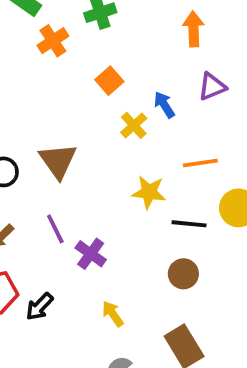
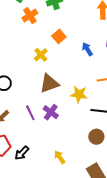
yellow cross: (134, 125) -> (41, 55), moved
brown triangle: (58, 161) -> (49, 83), moved, turned 45
purple cross: (91, 254) -> (51, 112), moved

